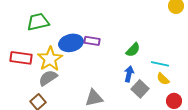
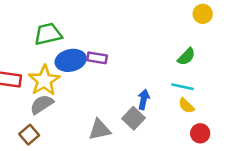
green trapezoid: (38, 22) -> (48, 34), moved
green semicircle: (133, 50) -> (186, 57), moved
gray square: (140, 89) -> (134, 118), moved

